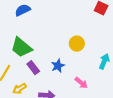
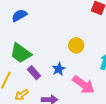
pink arrow: (81, 83) -> (84, 85), size x1.6

